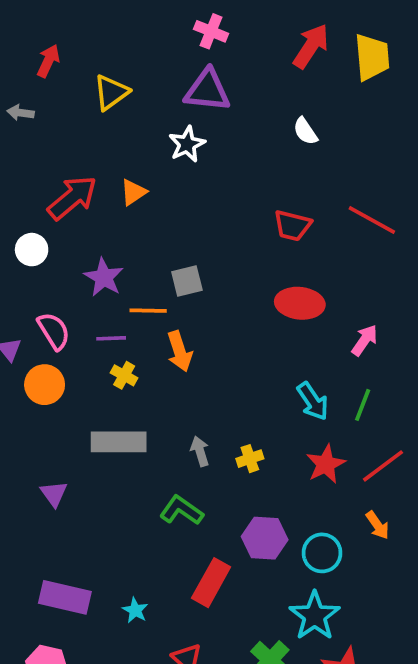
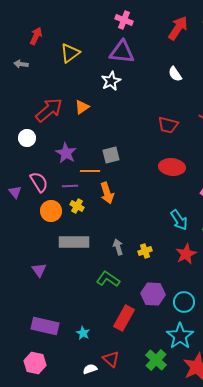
orange circle: (45, 385) -> (51, 211), moved

